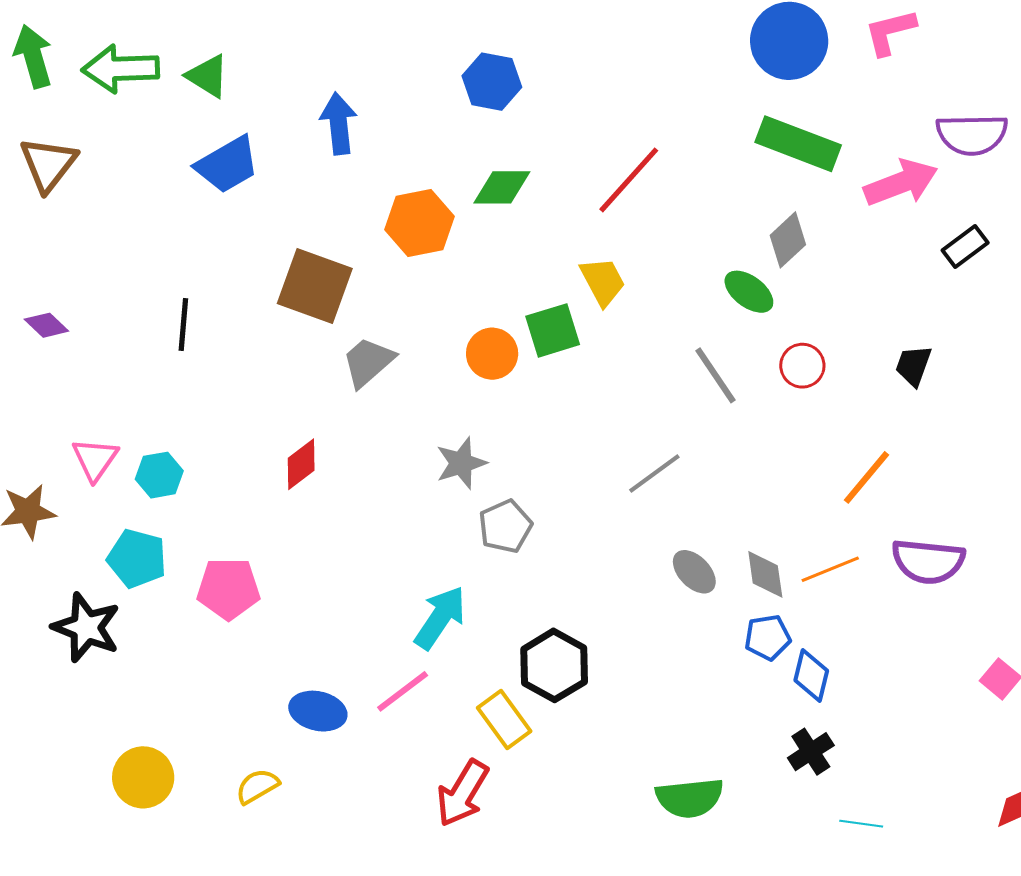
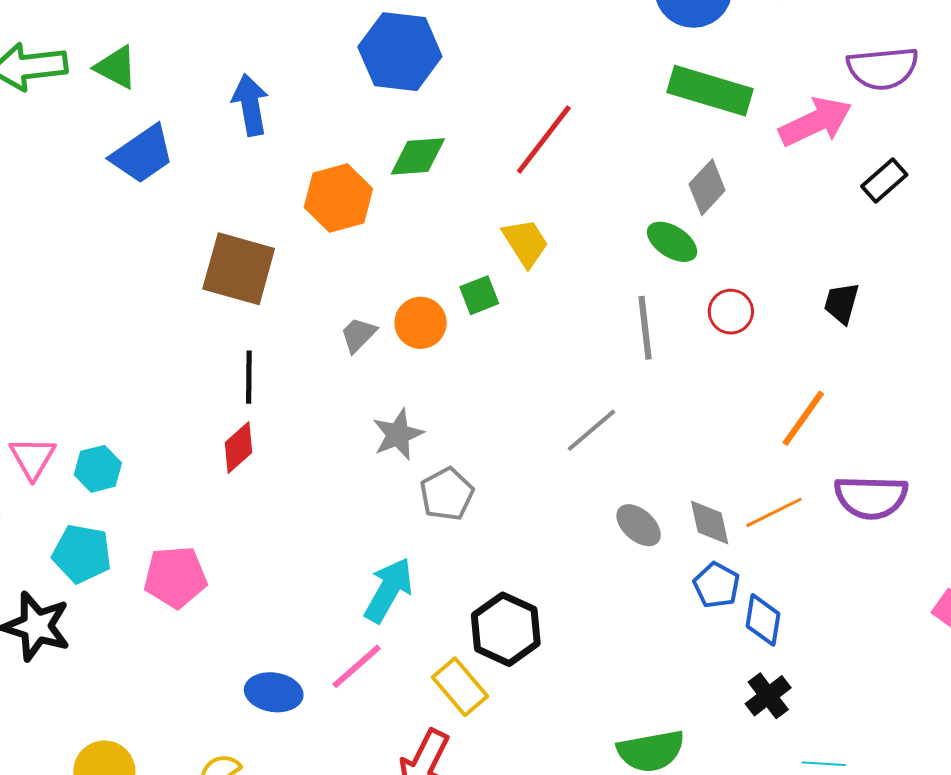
blue hexagon: (492, 82) -> (400, 52), size x1.4
black line: (183, 325) -> (249, 377), moved
green square: (553, 330) -> (479, 295), size x0.7
gray trapezoid: (368, 362) -> (358, 335), moved, size x0.7
gray line: (716, 375) -> (645, 328), turned 32
blue pentagon: (768, 637) -> (717, 585), turned -30

